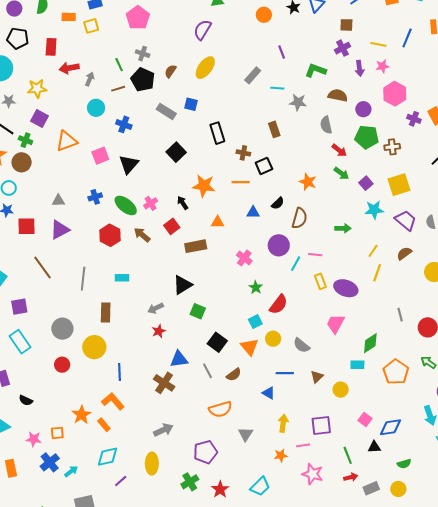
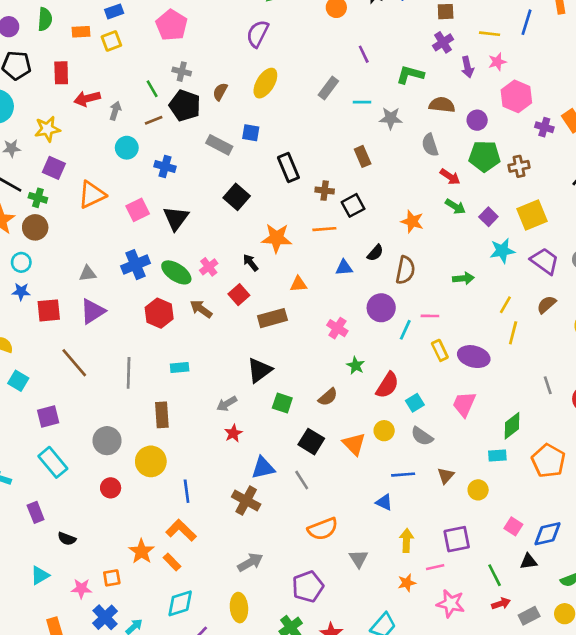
blue cross: (95, 197) -> (136, 265), size x1.5
cyan square: (255, 322) -> (415, 403), moved
brown semicircle: (234, 375) -> (328, 397), moved

